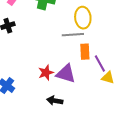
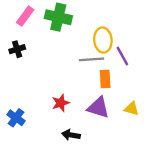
purple line: (100, 64) -> (122, 56), moved
purple triangle: (66, 74) -> (98, 107), moved

